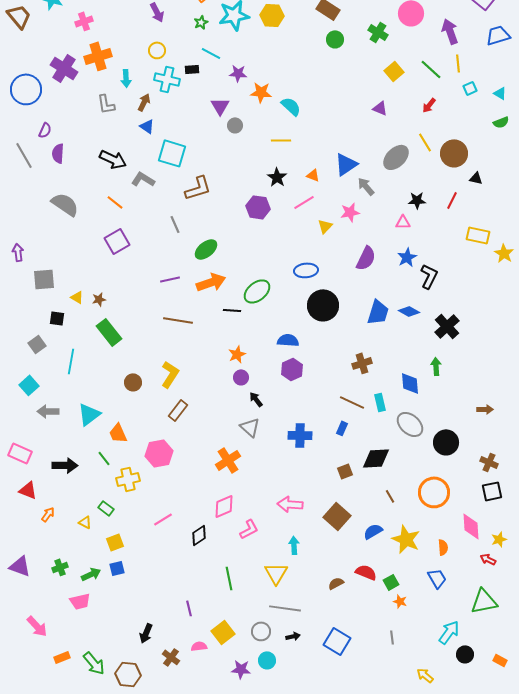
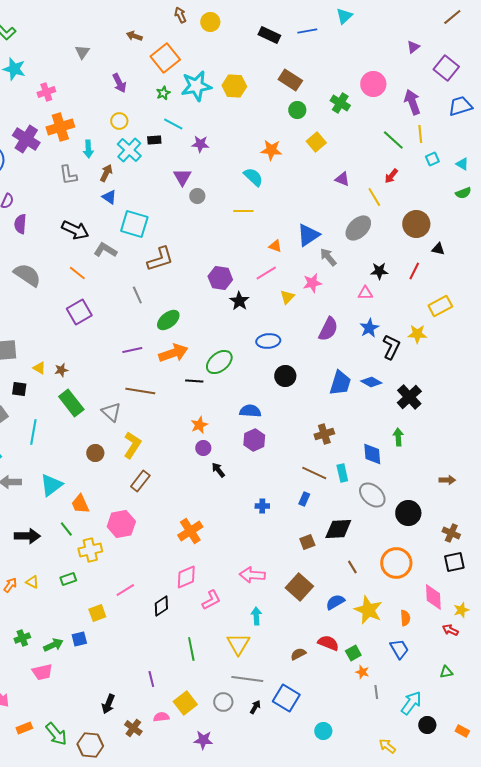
yellow square: (394, 71) -> (316, 142), moved
cyan cross: (167, 79) -> (129, 150), turned 30
orange star: (261, 92) -> (271, 150), moved
yellow line: (425, 142) -> (374, 197), moved
black star: (277, 177) -> (239, 301), moved
yellow rectangle: (478, 235) -> (440, 306), turned -40
yellow star: (504, 253) -> (417, 334), moved, turned -30
black circle: (323, 305) -> (285, 376), size x0.7
gray triangle: (250, 427) -> (111, 412), moved
blue cross: (300, 435) -> (262, 506), size x0.6
green rectangle: (106, 508) -> (68, 579), turned -56
yellow triangle: (85, 522) -> (32, 582), moved
yellow square: (115, 542) -> (97, 613), moved
green triangle: (484, 601) -> (446, 672), size x0.5
black arrow: (293, 636) -> (255, 707), turned -48
gray line: (392, 637) -> (376, 692), moved
blue square: (337, 641) -> (286, 698), moved
cyan circle: (267, 660) -> (323, 731), moved

